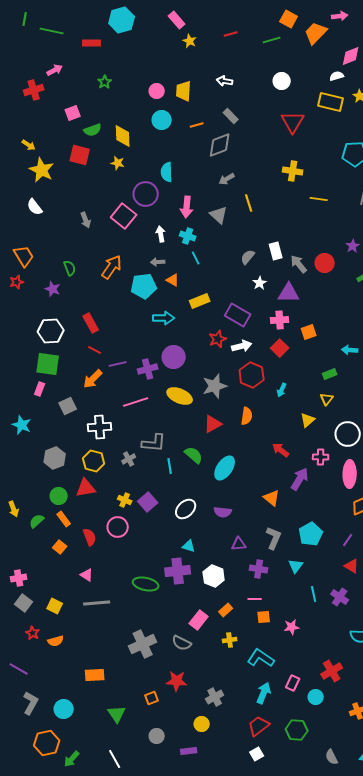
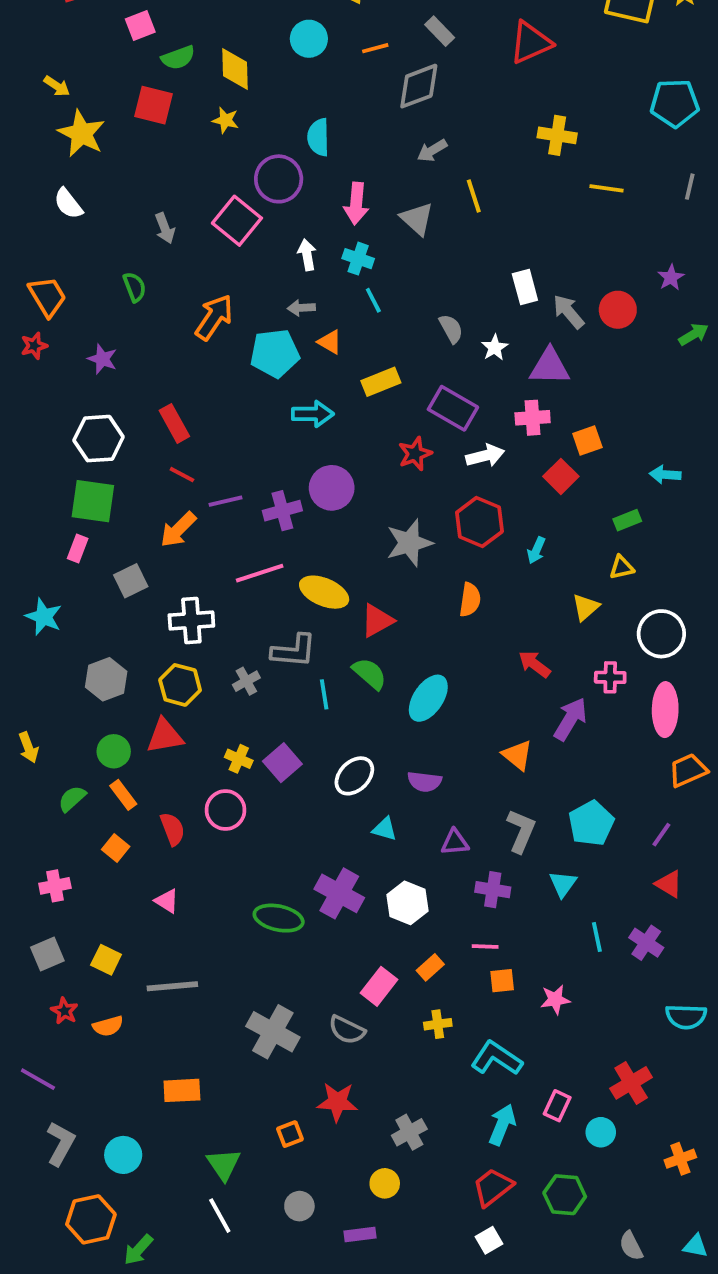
red triangle: (293, 122) -> (531, 43), moved, turned 35
gray semicircle: (248, 257) -> (451, 329), moved, turned 112
green semicircle: (70, 268) -> (135, 287), moved
white arrow: (242, 346) -> (485, 456), moved
red square: (280, 348) -> (561, 476), moved
yellow ellipse: (180, 396) -> (324, 592), moved
yellow triangle: (327, 399) -> (622, 567), turned 40
red triangle: (213, 424) -> (377, 621), moved
yellow arrow: (14, 509) -> (28, 747), moved
cyan triangle: (189, 546) -> (385, 829), moved
purple cross: (178, 571) -> (339, 893), turned 35
pink cross: (19, 578) -> (55, 886), moved
gray square: (24, 603) -> (47, 954), turned 30
gray line: (97, 603) -> (172, 986), moved
gray cross: (143, 644) -> (273, 1032), turned -36
white line: (115, 759) -> (220, 1216), moved

